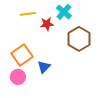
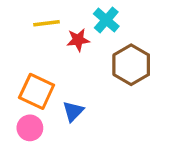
orange square: (22, 55) -> (37, 91), turned -30

